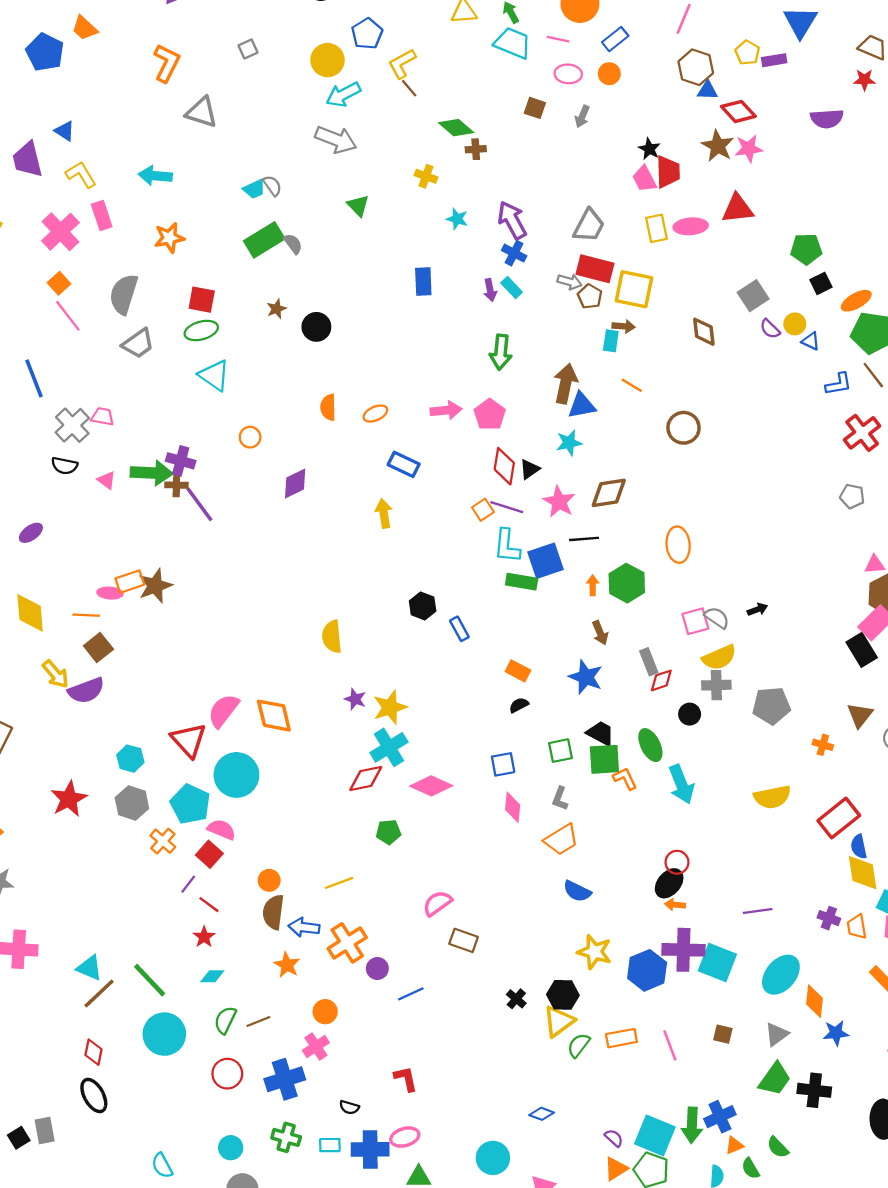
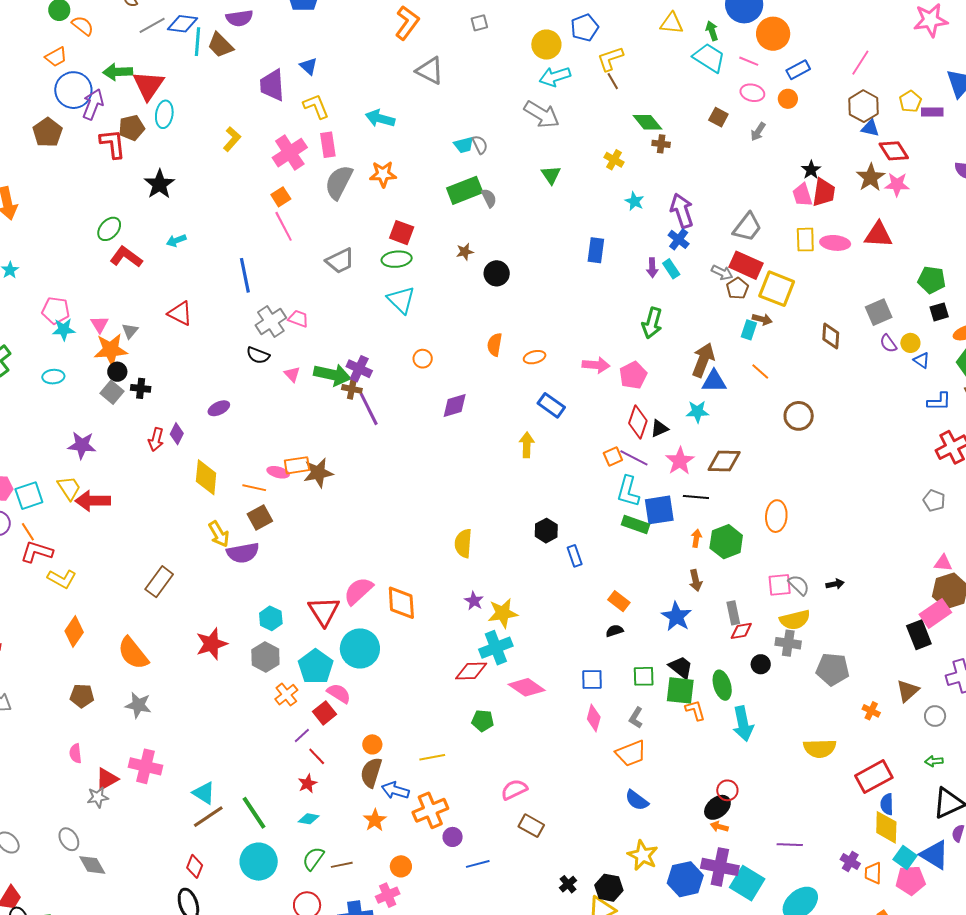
gray semicircle: (124, 294) -> (339, 182), moved

